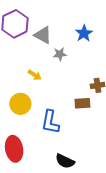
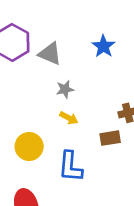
gray star: (60, 54) -> (65, 89), moved
yellow arrow: (35, 75) -> (69, 118), moved

